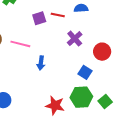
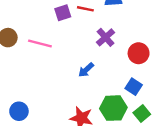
blue arrow: (41, 63) -> (86, 70), moved, turned 40
blue square: (85, 72) -> (134, 87), moved

